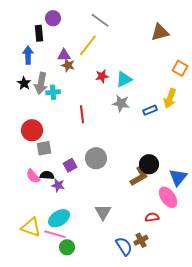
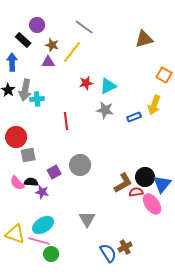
black rectangle: (39, 33) -> (23, 40), turned -42
brown star: (68, 65) -> (52, 45), moved
black circle: (149, 164) -> (145, 177), moved
red semicircle: (152, 217) -> (136, 192), moved

